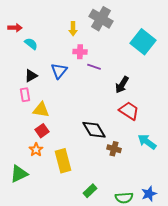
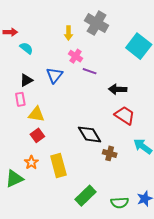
pink cross: (80, 52) -> (76, 56), turned 32
black arrow: (122, 85) -> (118, 89), turned 60
orange star: (36, 150) -> (31, 163), moved
green rectangle: (90, 191) -> (86, 196), size x1.5

